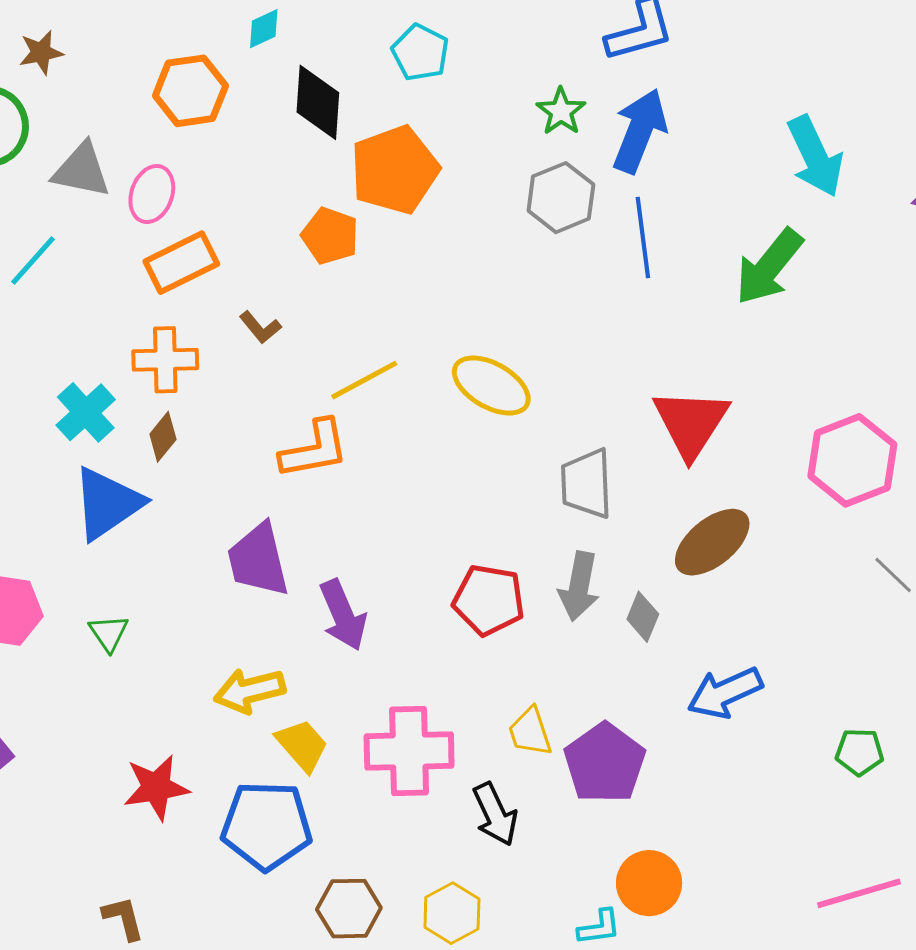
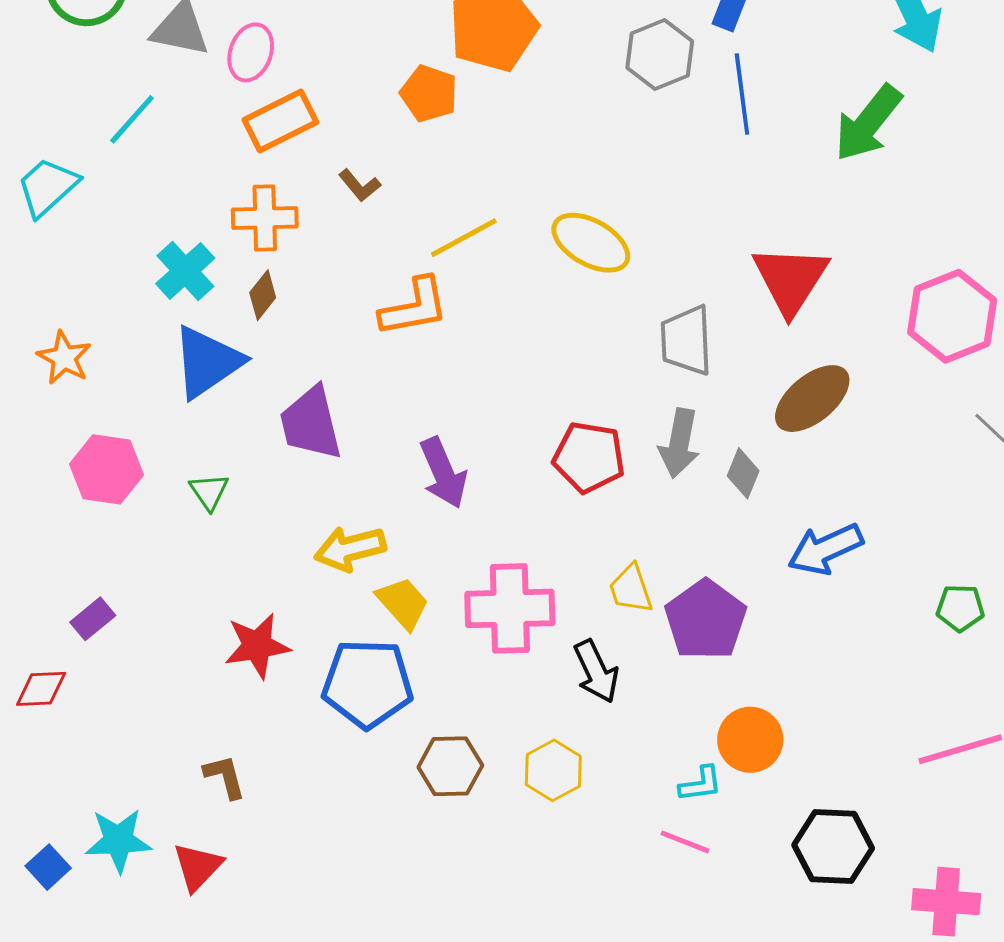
purple trapezoid: (258, 560) -> (311, 423), moved

